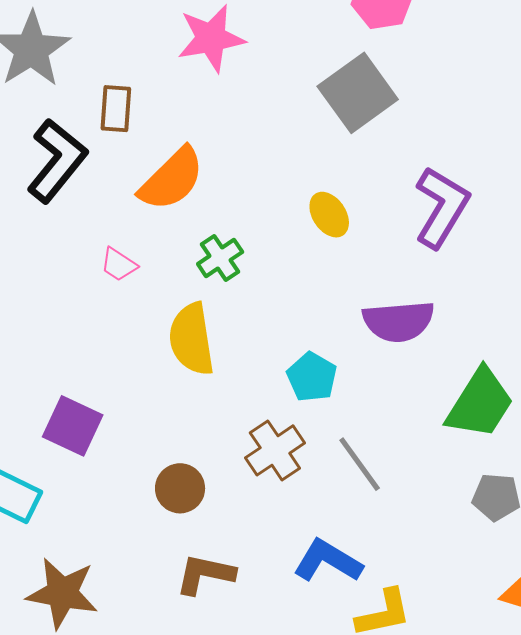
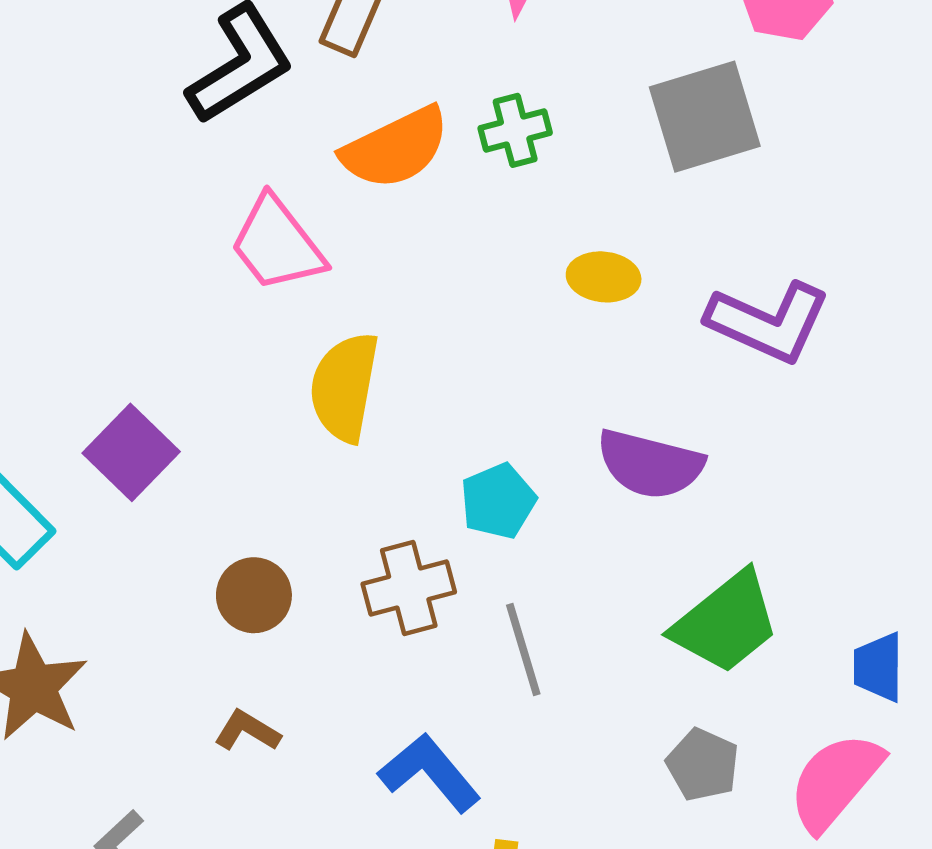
purple L-shape: (442, 207) -> (768, 322), turned 64
yellow ellipse: (329, 215) -> (604, 277), turned -69
green cross: (220, 258) -> (515, 130), moved
pink trapezoid: (119, 265) -> (277, 244), size x1.8
brown L-shape: (205, 574) -> (247, 731), size x0.7

